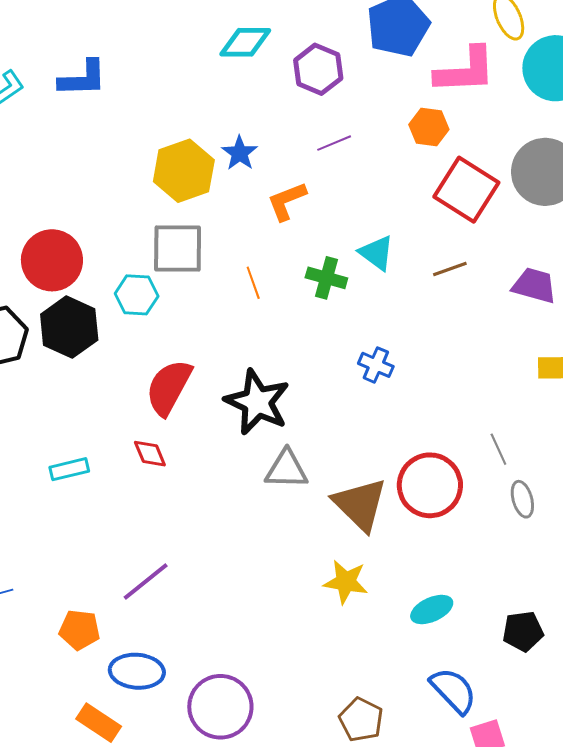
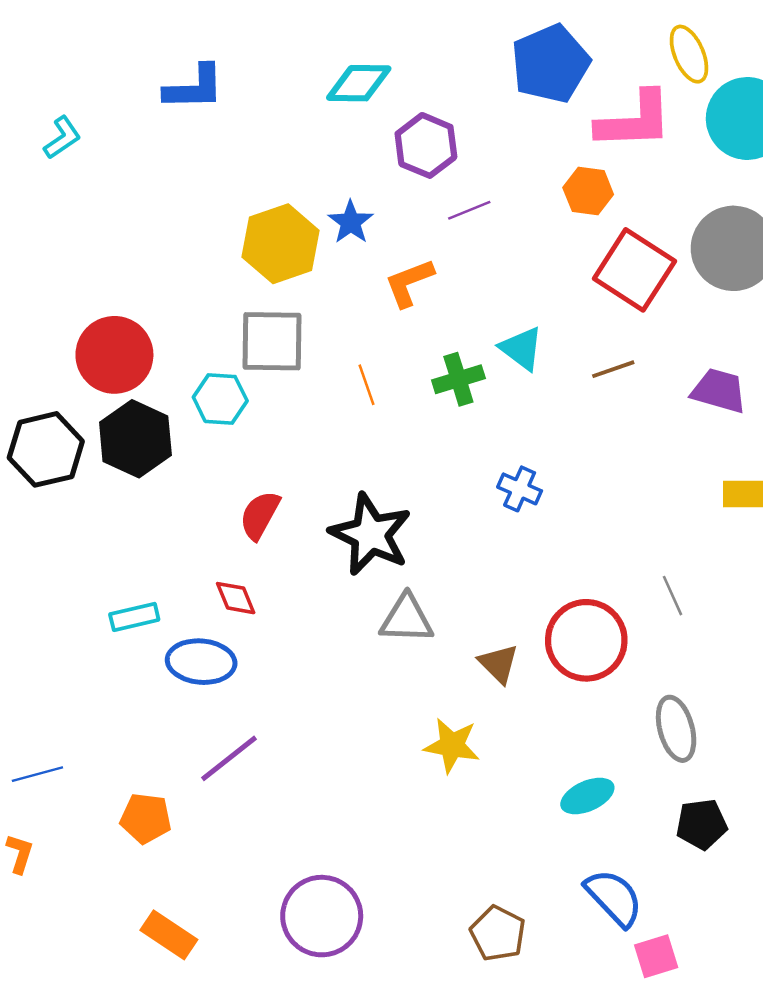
purple hexagon: (318, 69) -> (426, 145), moved
blue L-shape: (83, 78) -> (194, 88), moved
green cross: (326, 278) -> (458, 379), turned -33
red semicircle: (169, 387) -> (260, 515), size x0.7
gray ellipse: (522, 499) -> (676, 729), moved, size x1.4
brown triangle: (360, 504) -> (498, 664), size x0.6
yellow star: (346, 582) -> (452, 745), moved
blue ellipse: (137, 671) -> (201, 662), moved

